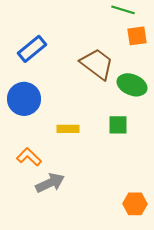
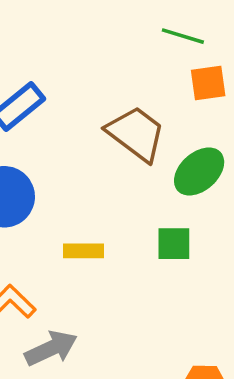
green ellipse: (132, 85) -> (199, 171), turned -64

